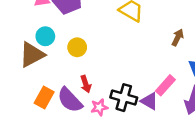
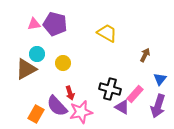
orange rectangle: (44, 98) -> (36, 114), moved
black cross: (124, 98) -> (110, 89), moved
pink star: (99, 107) -> (81, 112), size x1.6

